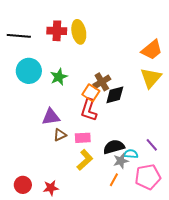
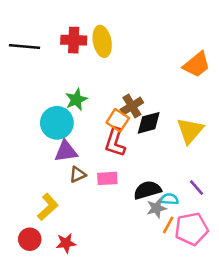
cyan circle: (29, 71) -> (57, 123), moved
yellow triangle: (151, 78) -> (190, 131), moved
yellow L-shape: (85, 160) -> (48, 207), moved
orange line: (114, 180) -> (168, 225), moved

